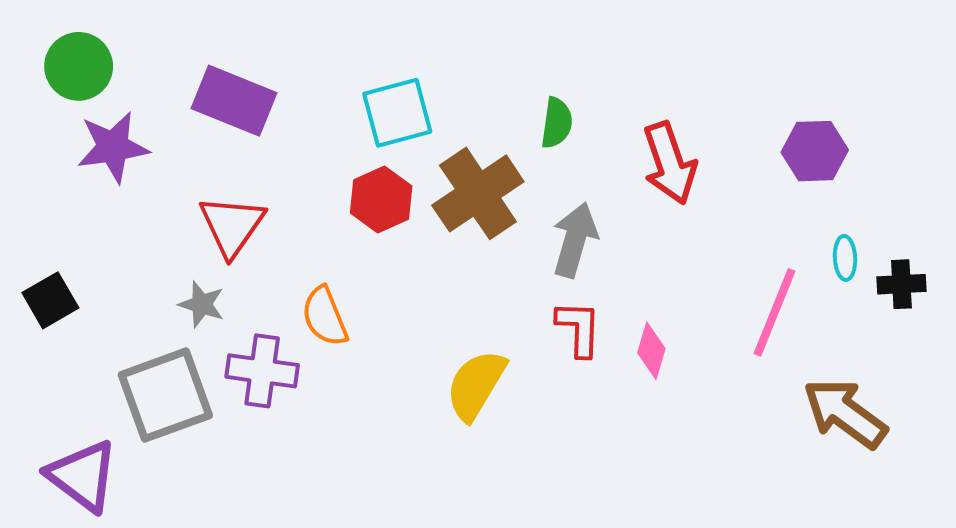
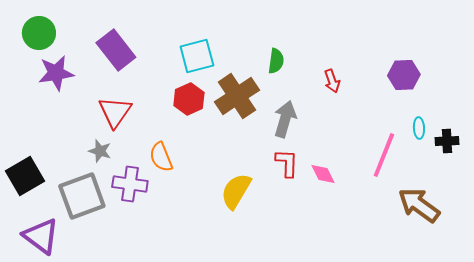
purple rectangle: (234, 101) -> (116, 50), turned 30
red arrow: (670, 163) -> (332, 81), size x0.6
black square: (50, 300) -> (25, 176), moved, size x1.4
pink diamond: (651, 351) -> (323, 174), turned -44

